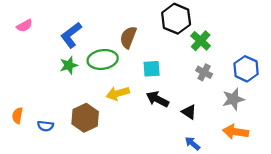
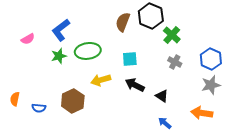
pink semicircle: (24, 26) -> (28, 39), moved
brown semicircle: (128, 37) -> (123, 22), moved
gray star: (233, 99) -> (211, 85), moved

